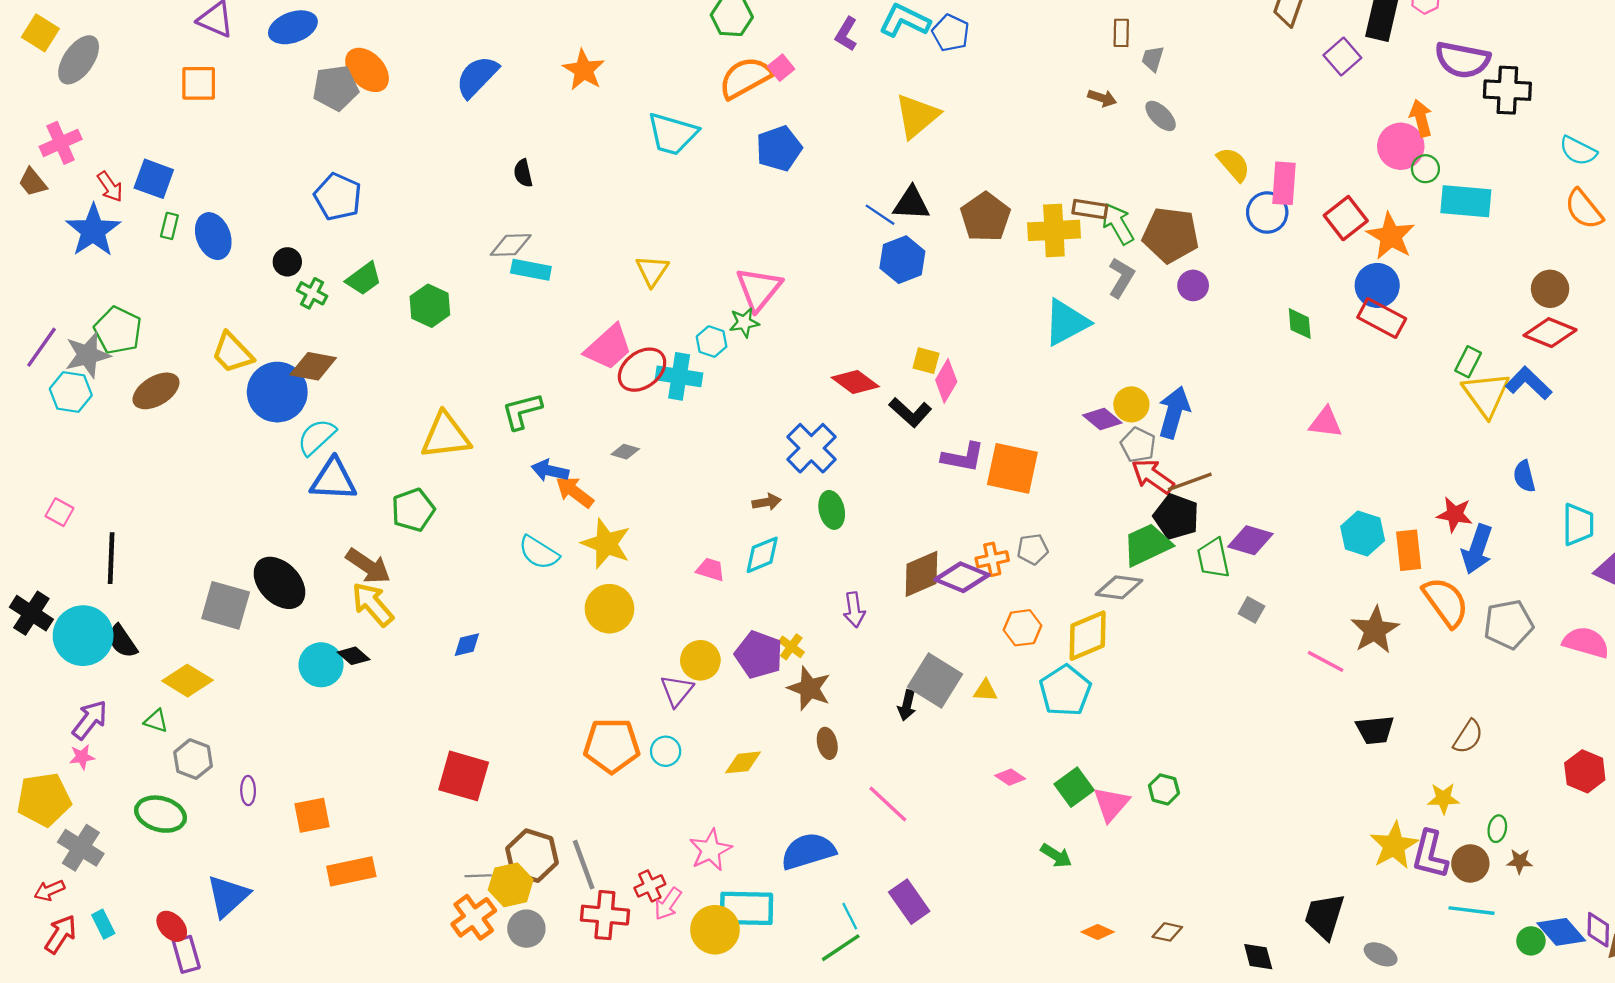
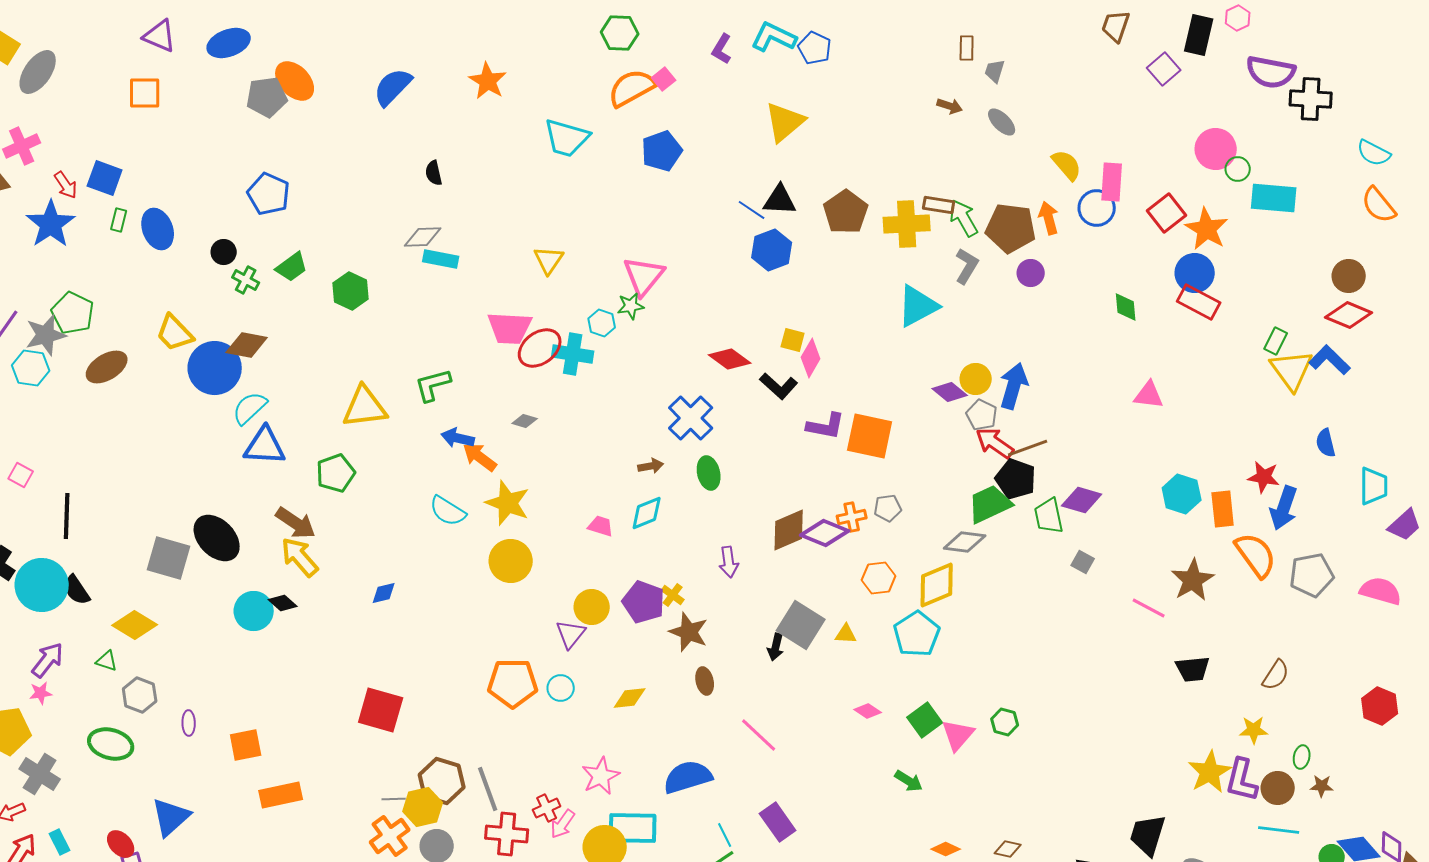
orange arrow: (1421, 118) -> (1049, 218), moved
pink trapezoid: (608, 347) -> (510, 328), turned 45

